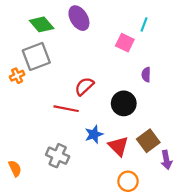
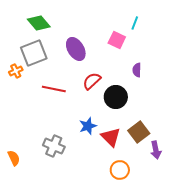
purple ellipse: (79, 18) -> (76, 49), moved
red semicircle: (84, 86) -> (92, 81), moved
red line: (66, 109) -> (54, 89), moved

